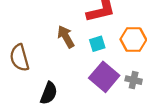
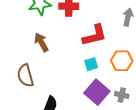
brown arrow: (66, 37) -> (41, 42), moved

